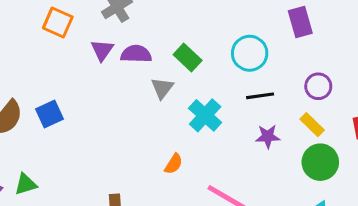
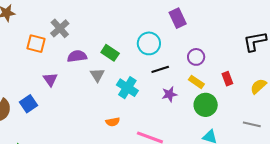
orange square: (58, 23) -> (36, 44), moved
purple triangle: (102, 50) -> (50, 79), moved
orange semicircle: (174, 164) -> (113, 122), turned 56

